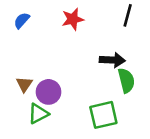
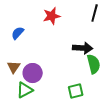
blue semicircle: (22, 20) -> (18, 33), moved
green square: (103, 115) -> (76, 91), size x0.7

